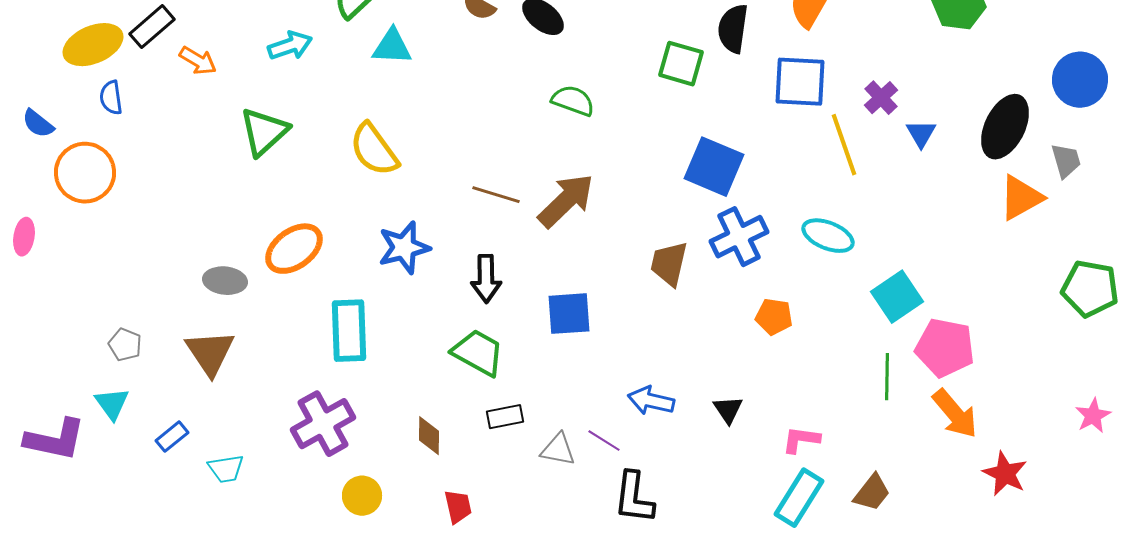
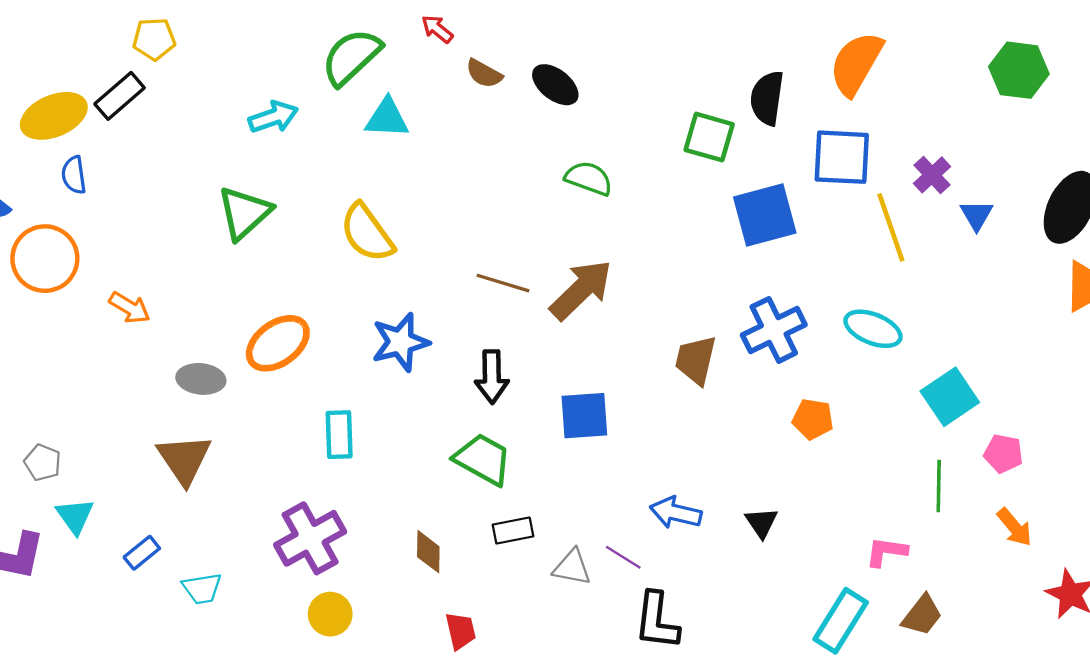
orange arrow: (198, 61) -> (130, 308), moved
blue square: (714, 167) -> (765, 215), moved, turned -38
cyan rectangle: (349, 331) -> (339, 435), size x0.7
gray pentagon: (125, 345) -> (43, 463), moved
pink pentagon: (945, 348) -> (1003, 454), size x0.6
orange arrow: (955, 414) -> (1014, 527), size x0.7
pink L-shape: (801, 440) -> (886, 552), moved
yellow circle: (362, 496) -> (330, 614), moved

